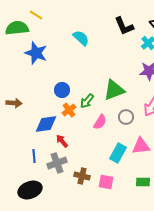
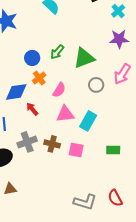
green arrow: (87, 101) -> (57, 52), moved
pink semicircle: (100, 122) -> (59, 90), moved
pink triangle: (141, 146) -> (65, 114), moved
gray cross: (57, 163) -> (27, 142), moved

